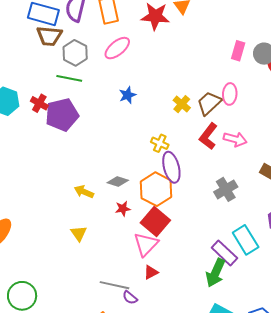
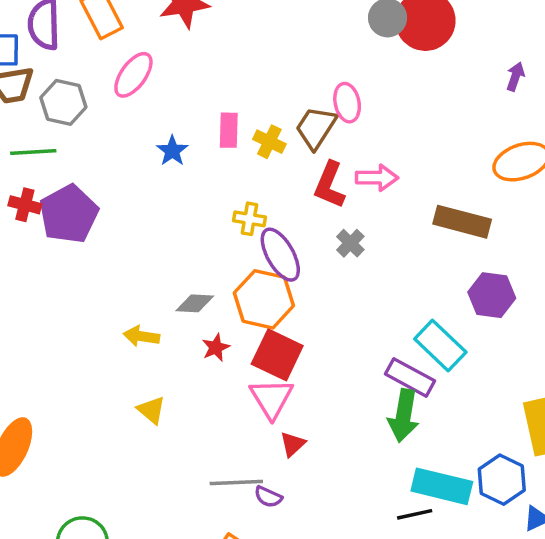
pink rectangle: (238, 51) -> (229, 130), moved
green line: (69, 78) -> (33, 152), moved
gray cross: (226, 189) -> (350, 243), moved, size x0.7

